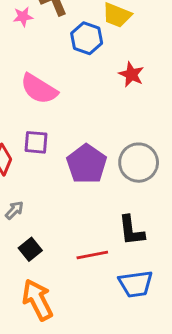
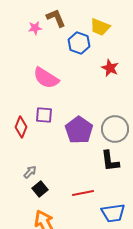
gray arrow: (14, 210) -> (30, 172), moved
black L-shape: (131, 230) -> (110, 161), moved

